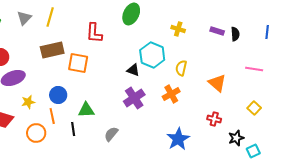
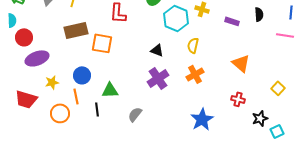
purple rectangle: (217, 31) -> (232, 21), moved
cyan hexagon: (152, 55) -> (176, 18), moved
yellow semicircle: (181, 68) -> (193, 45), moved
pink line: (254, 69) -> (285, 35), moved

